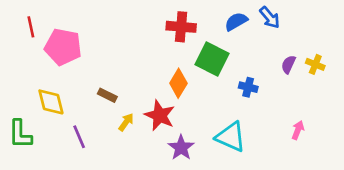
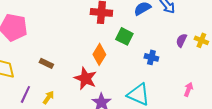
green square: (212, 59) -> (124, 36), size x0.7
yellow arrow: (126, 122) -> (48, 97), moved
purple line: (79, 137) -> (25, 94), turned 48

